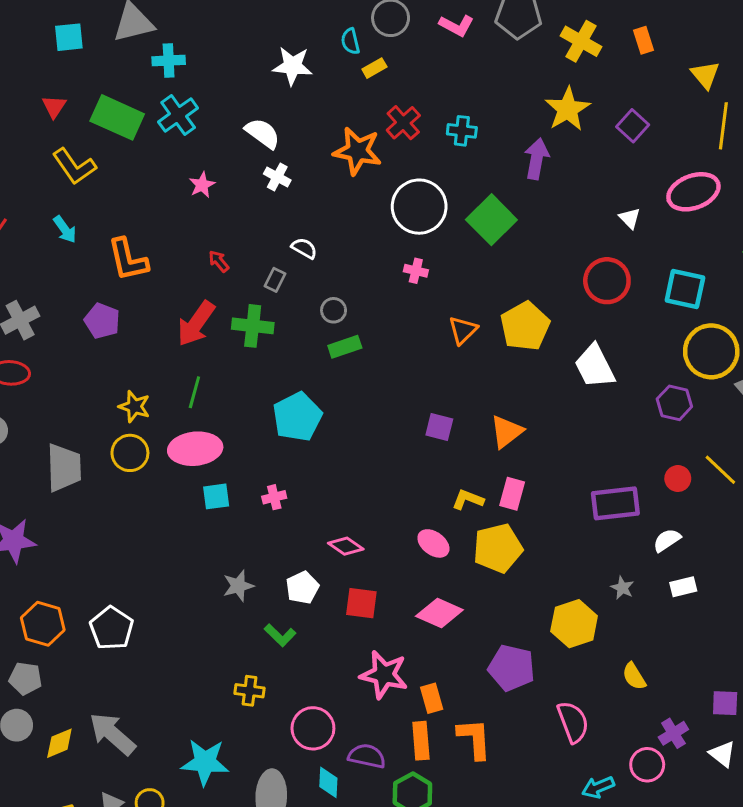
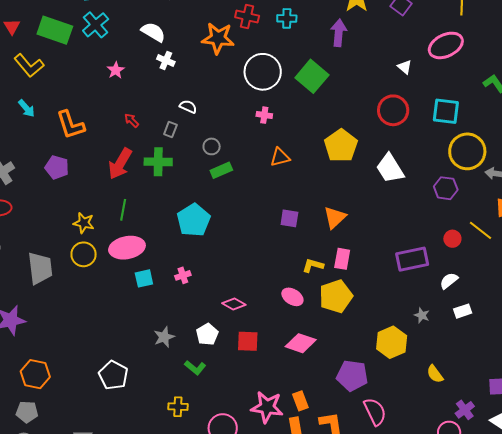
red cross: (403, 123) -> (247, 17), turned -30
orange triangle: (463, 330) -> (280, 157), moved, turned 35
white pentagon: (112, 628) -> (113, 375), moved
pink star: (384, 675) -> (267, 407), moved
pink semicircle: (573, 722) -> (375, 412), moved

